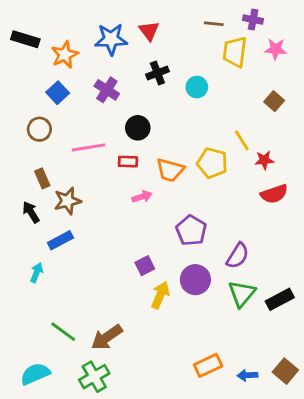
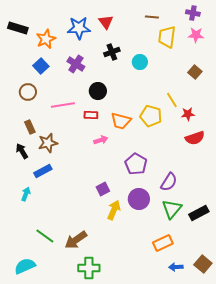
purple cross: (253, 20) -> (193, 13), moved
orange rectangle: (208, 365) -> (163, 243), moved
green cross: (94, 377) -> (89, 268), moved, turned 30

